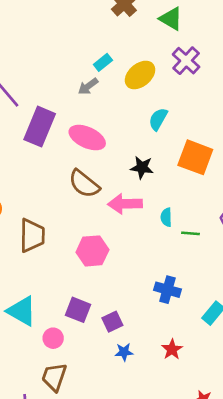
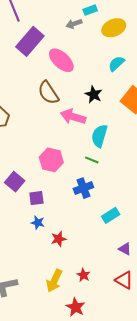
cyan semicircle: (166, 217) -> (99, 136), size x1.6
green line: (190, 233) -> (92, 160), moved
pink hexagon: (92, 251) -> (51, 160), moved
blue cross: (167, 290) -> (83, 188), turned 36
red star: (172, 349) -> (59, 239), moved

